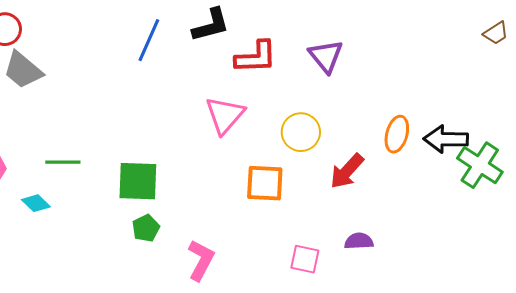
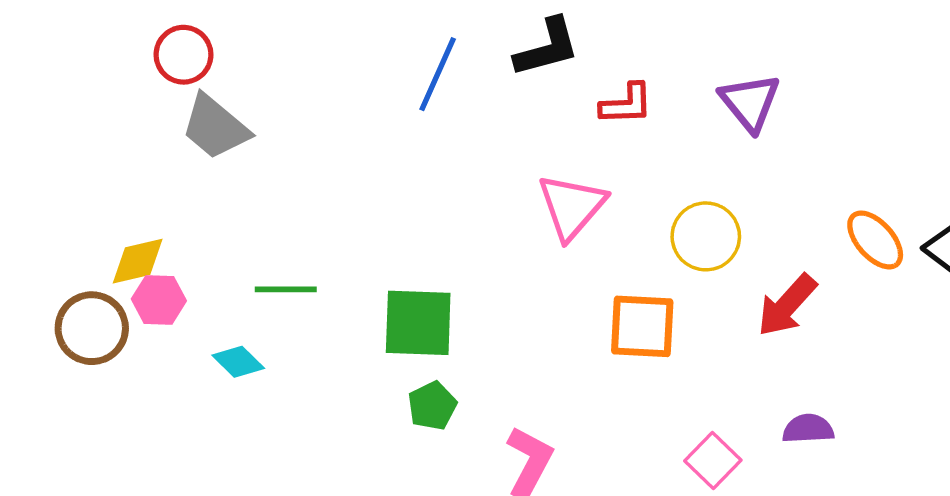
red L-shape: (256, 57) -> (626, 104), size x0.7
orange ellipse: (397, 134) -> (875, 240), turned -57
pink square: (305, 259) -> (713, 461), turned 32

